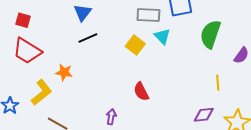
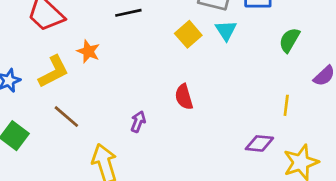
green semicircle: (210, 34) -> (289, 40), size x0.7

